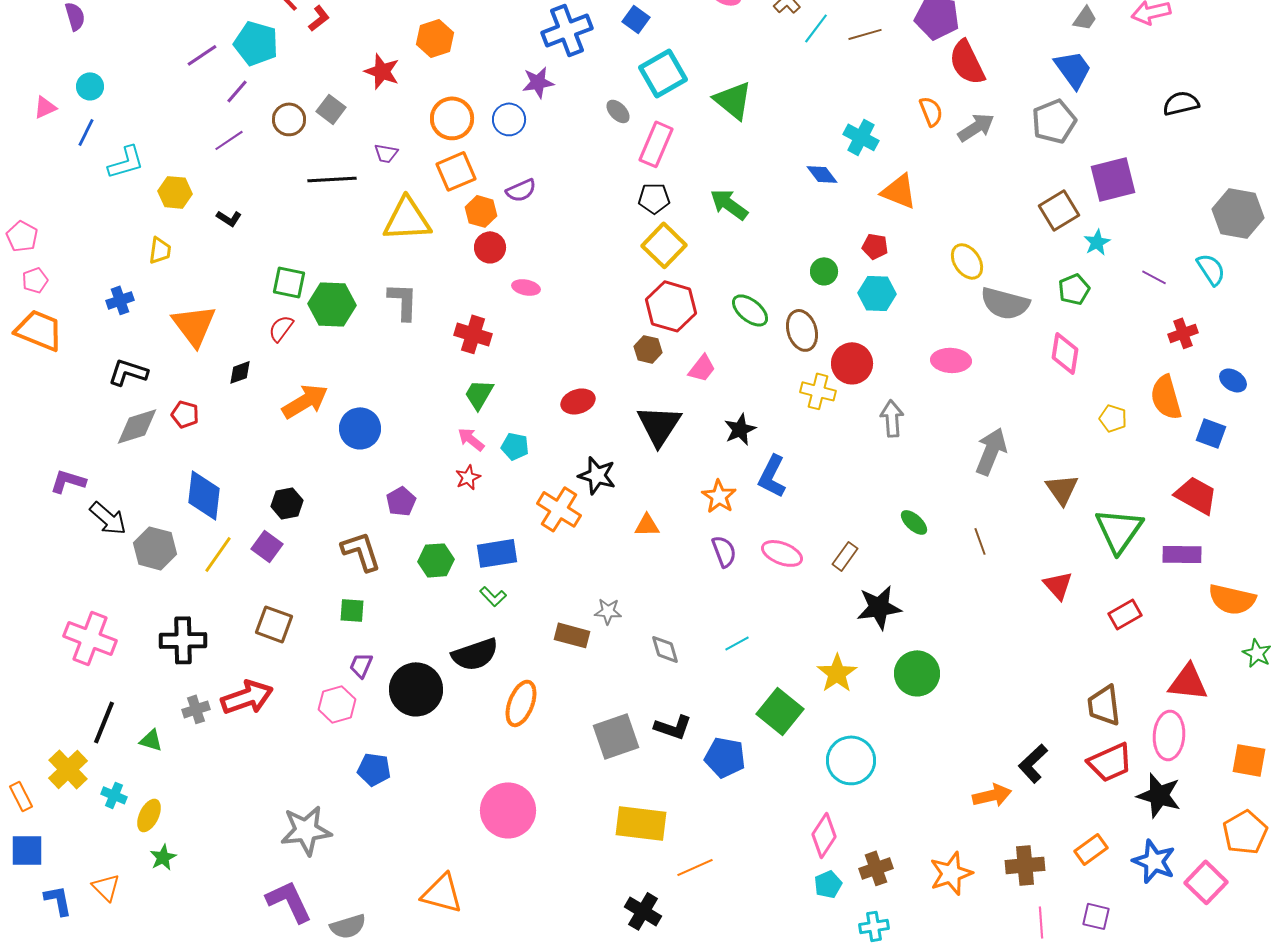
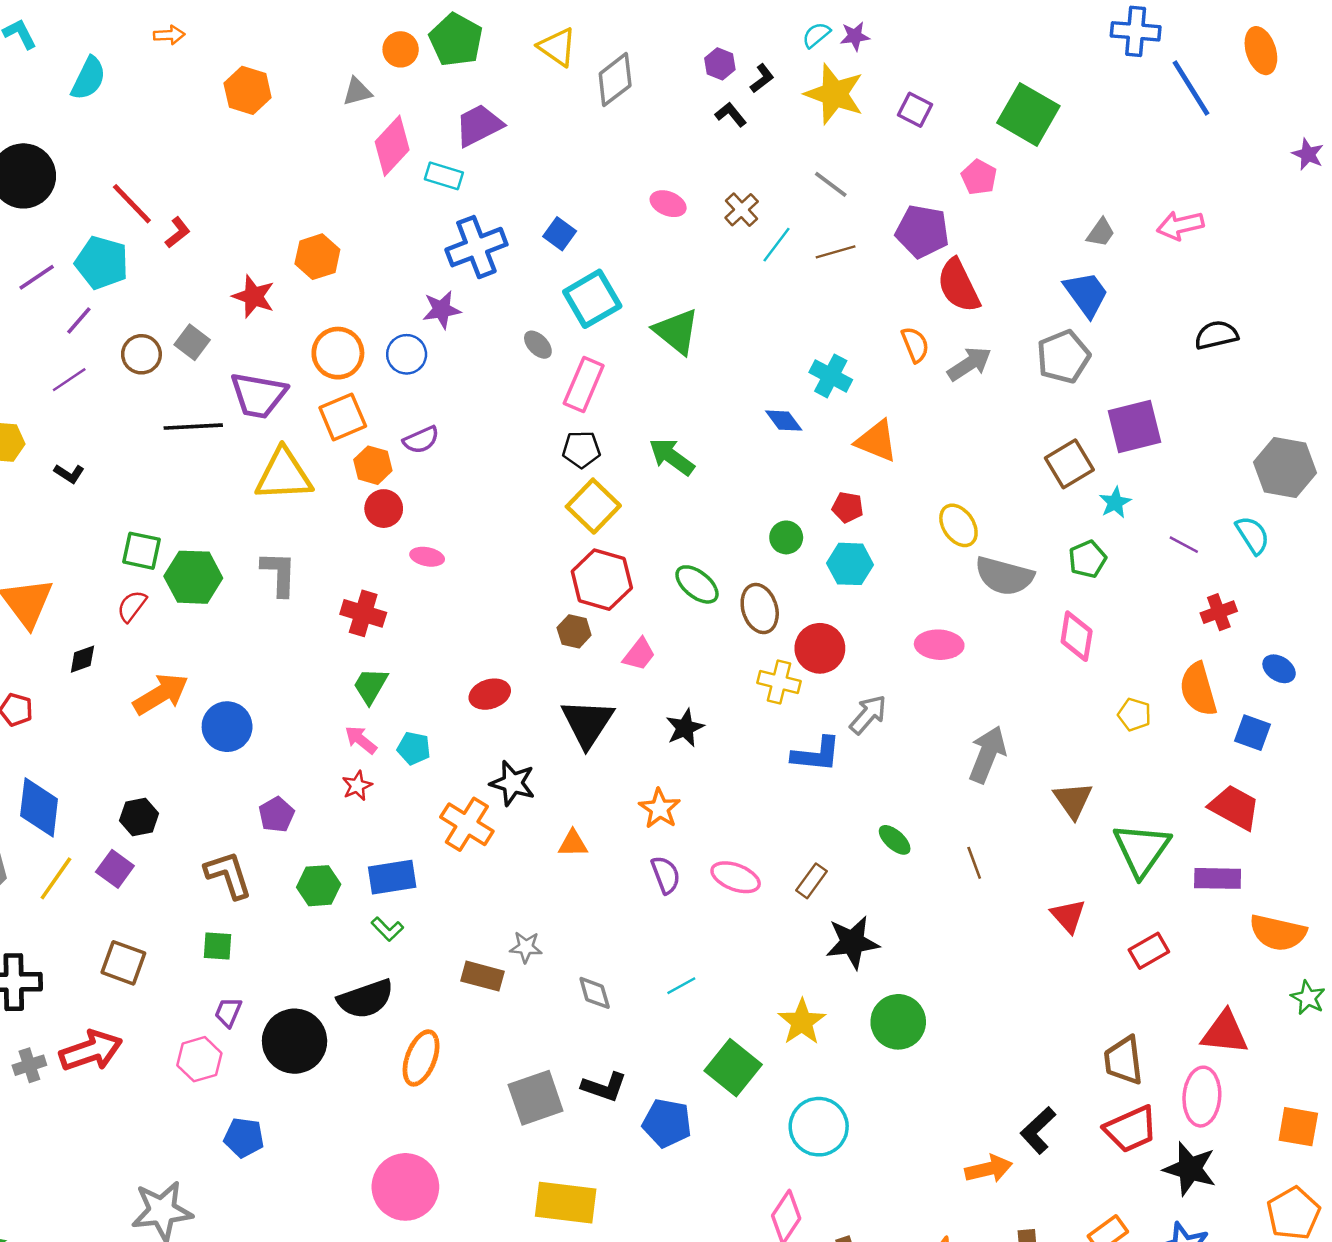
purple trapezoid: (386, 153) -> (258, 395), size x2.0
gray arrow: (892, 418) -> (868, 715), turned 45
blue L-shape: (772, 476) -> (816, 754), moved, turned -111

